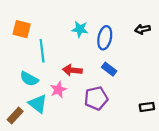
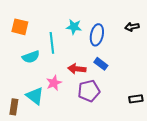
cyan line: (42, 51) -> (52, 43), moved
red arrow: (72, 70) -> (77, 69), moved
cyan semicircle: (29, 79) -> (31, 57), moved, turned -48
brown rectangle: (15, 116) -> (14, 107), turned -35

